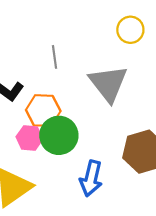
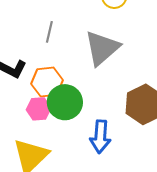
gray line: (55, 57) -> (49, 32), turned 30
gray triangle: (108, 83) -> (102, 48), turned 36

